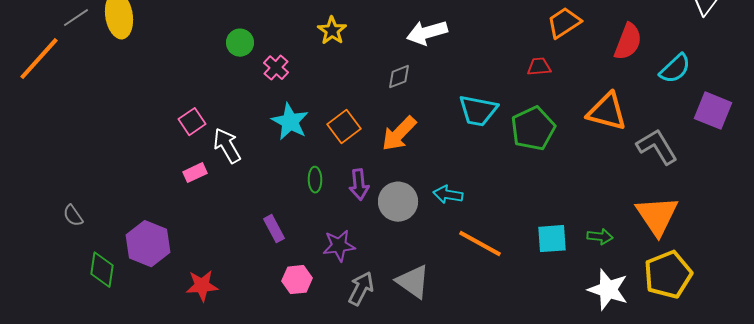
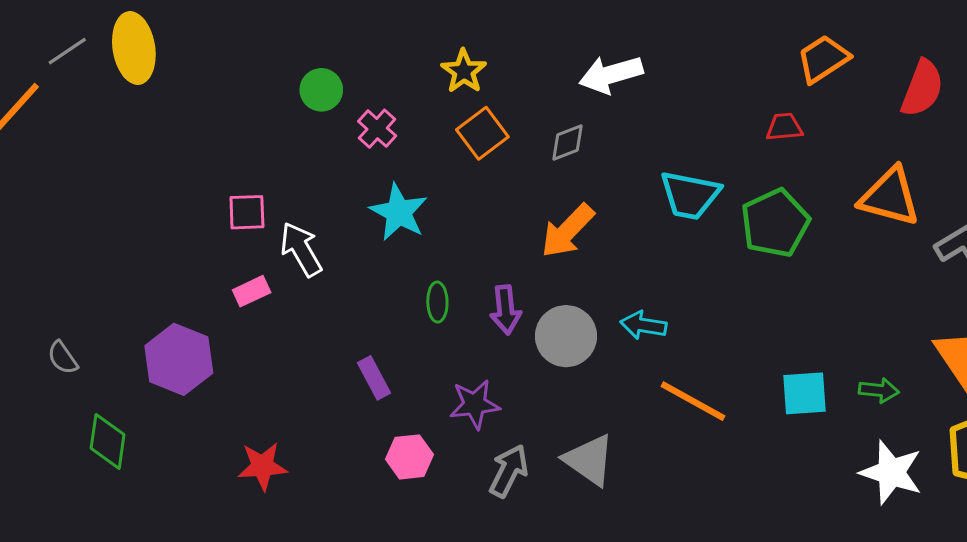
pink square: (192, 122) -> (247, 212), turned 32
orange square: (344, 127) -> (482, 133), moved
purple hexagon: (148, 244) -> (179, 359), moved

